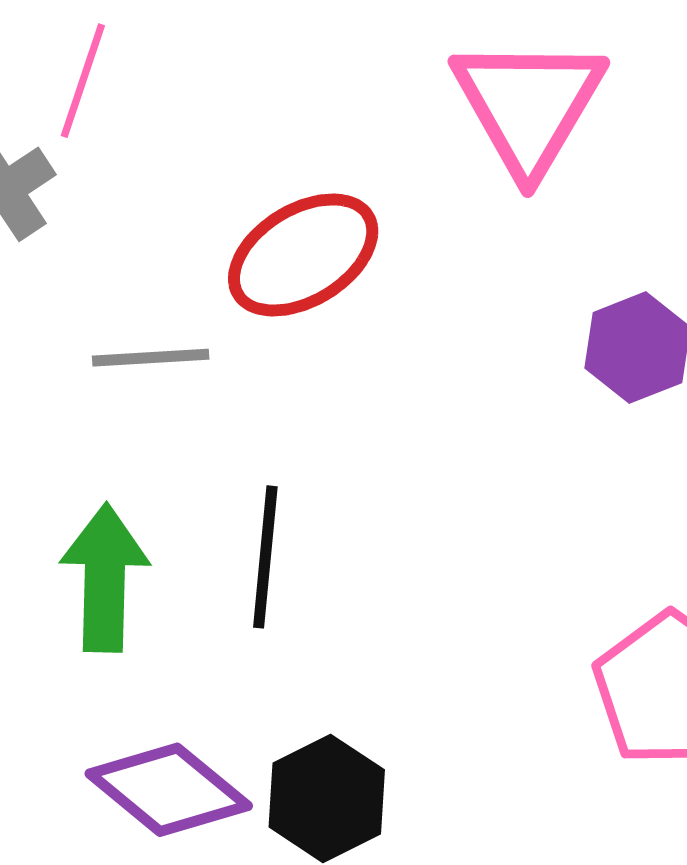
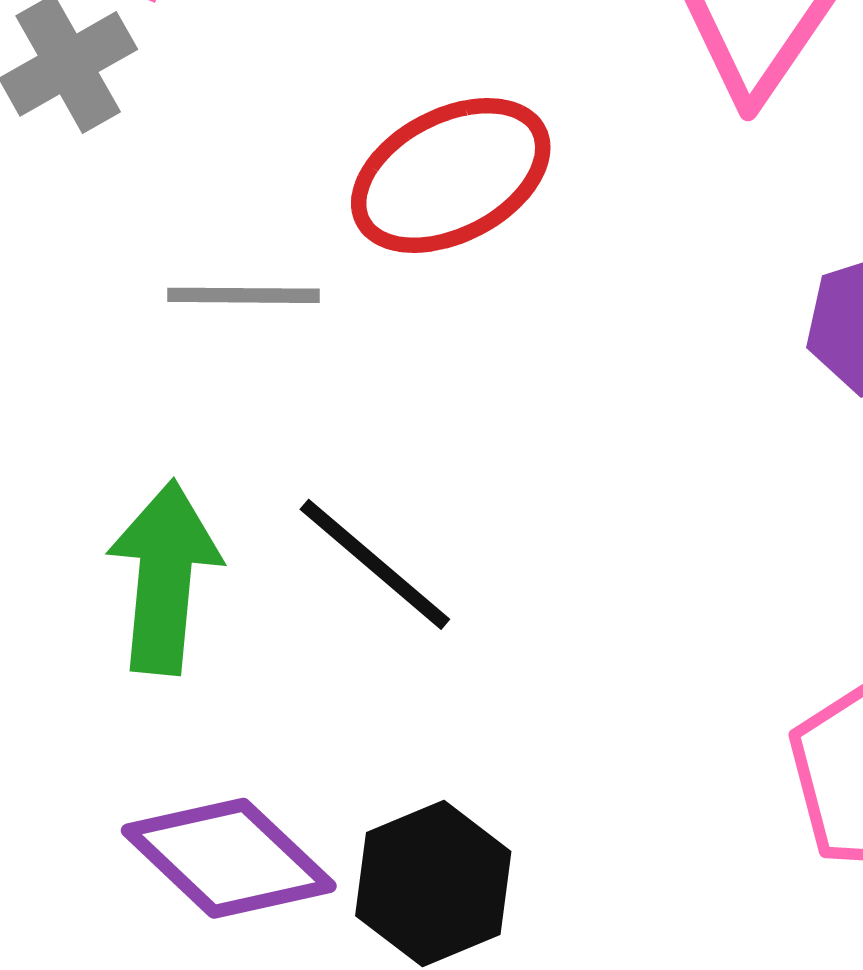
black line: (265, 557) -> (375, 564), turned -59

